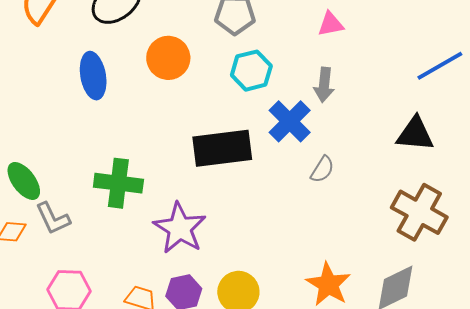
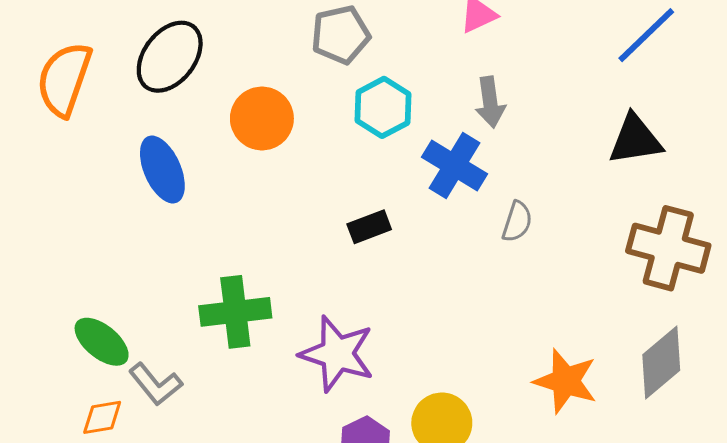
black rectangle: (222, 148) -> (369, 227), size x0.5

